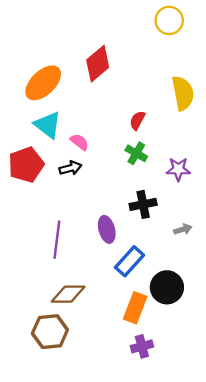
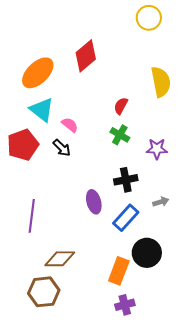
black arrow: (70, 168) -> (62, 148), turned 60
purple line: (57, 240) -> (32, 216), moved
blue rectangle: (129, 261) -> (126, 218), moved

